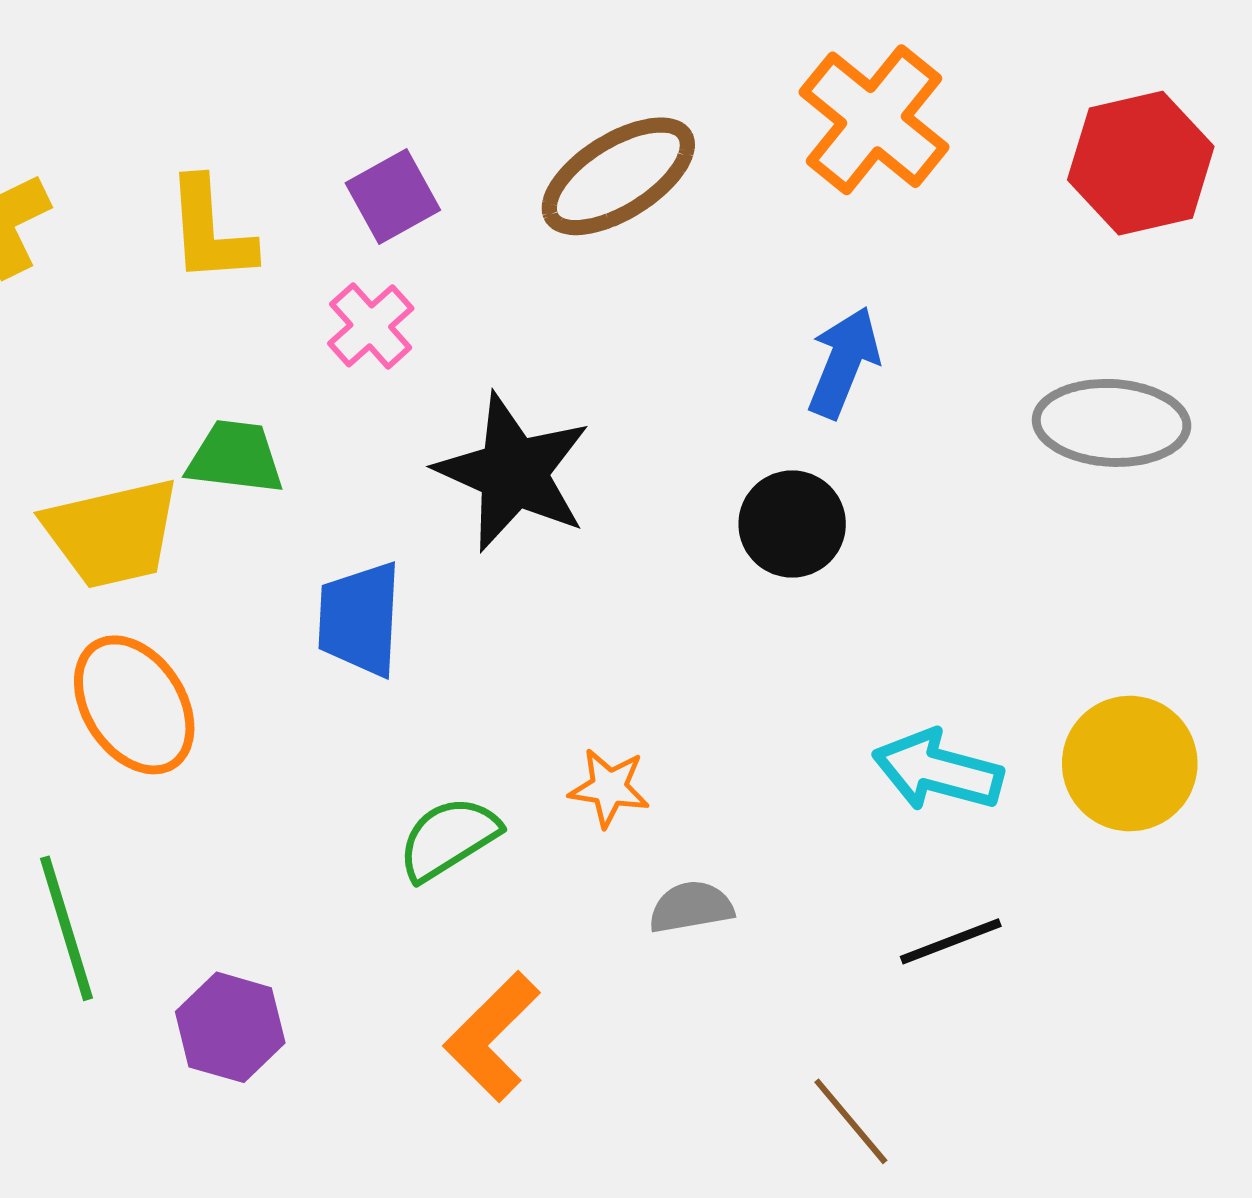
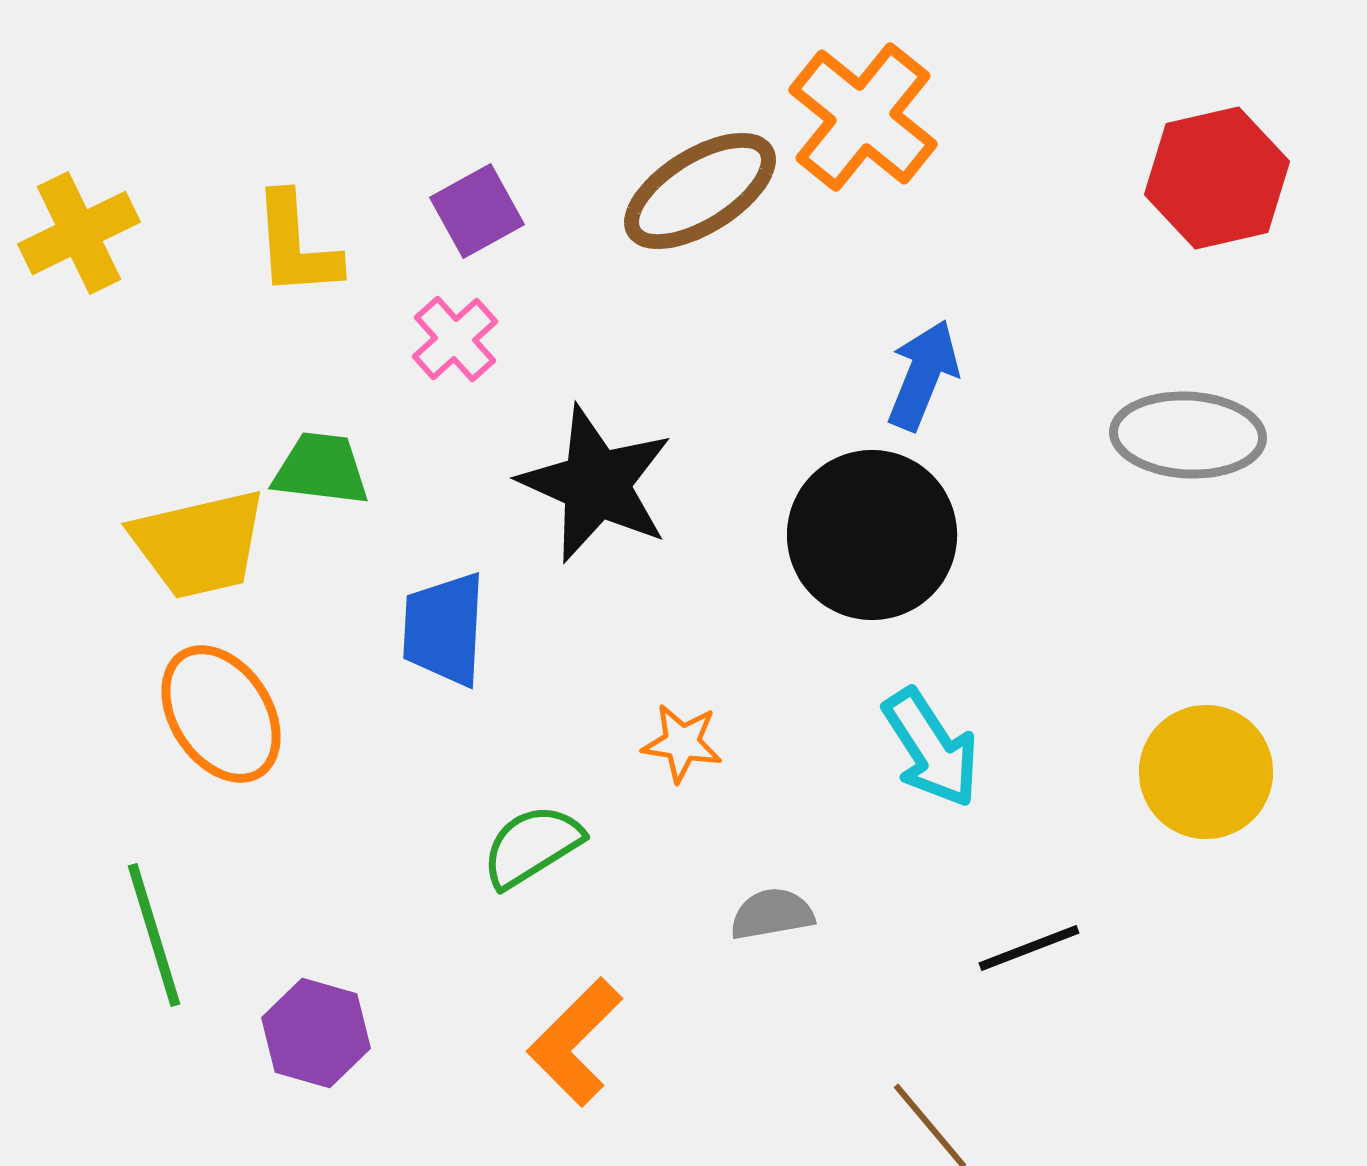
orange cross: (874, 120) -> (863, 117), moved
black circle: (792, 524) -> (872, 535), size x1.6
cyan arrow: (938, 771) -> (931, 748), moved, turned -138
orange star: (609, 788) -> (682, 743), moved

